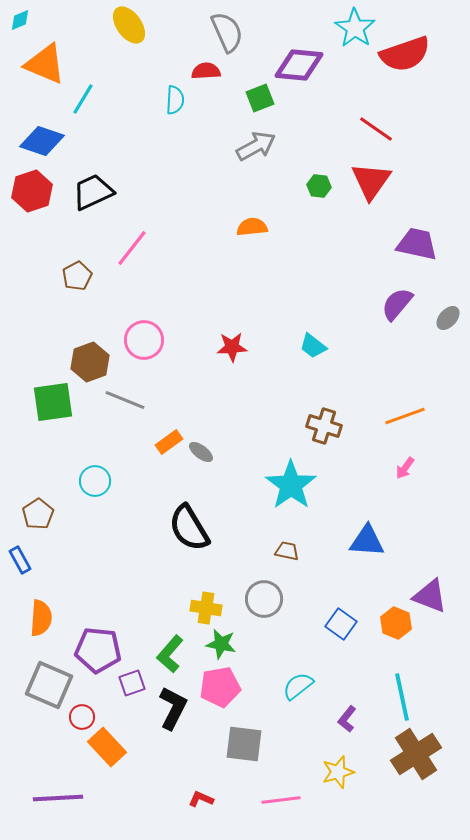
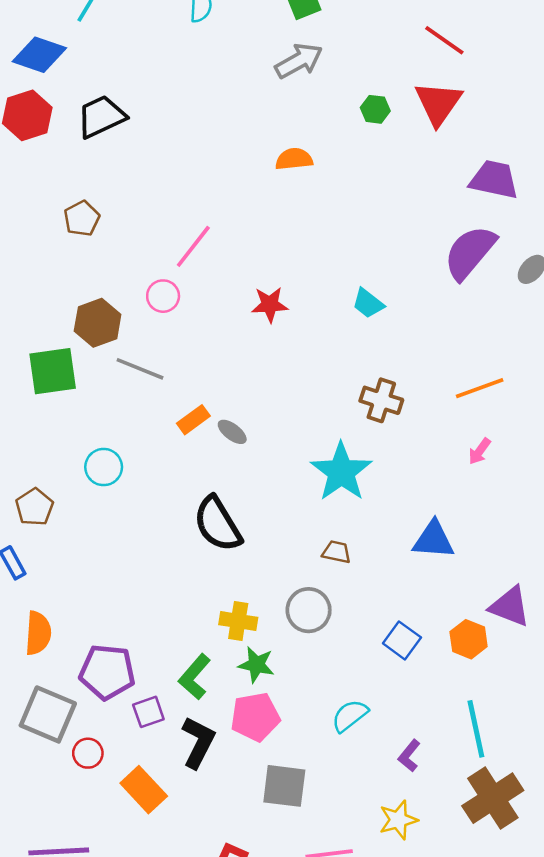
pink line: (132, 248) -> (193, 246), moved
purple semicircle: (397, 304) -> (470, 252), size x1.4
pink circle: (144, 340) -> (163, 296), size x0.7
orange rectangle: (107, 747) -> (144, 790), moved

